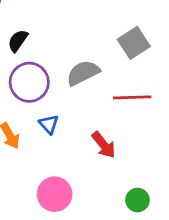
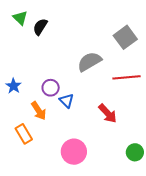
black semicircle: (18, 41) -> (40, 27), moved
purple circle: (29, 82) -> (51, 88), moved, size x0.6

